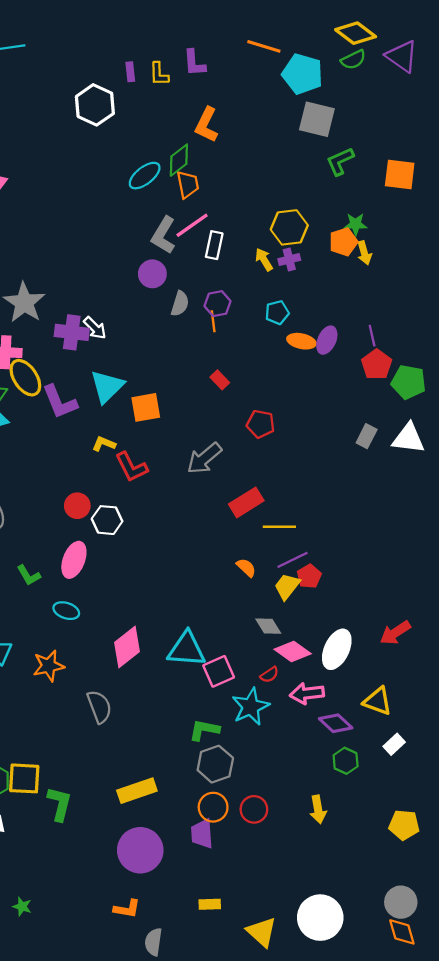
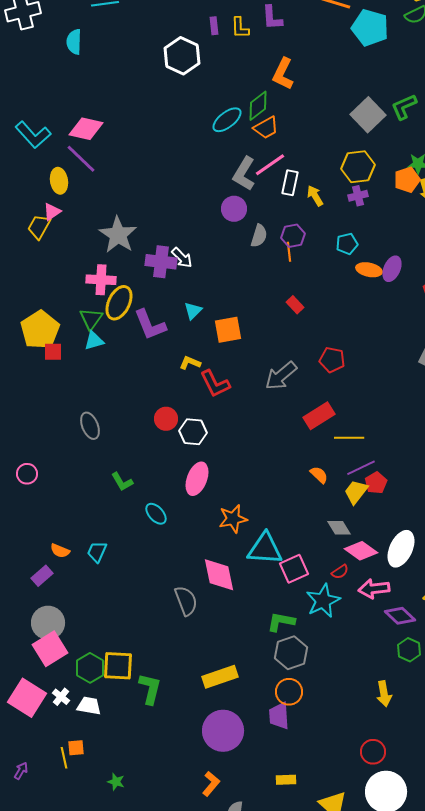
gray square: (317, 119) -> (368, 115), moved, turned 32
orange trapezoid: (188, 184) -> (266, 128), turned 72
yellow arrow: (264, 259) -> (315, 196), moved
yellow ellipse: (25, 378) -> (119, 303), turned 60
cyan triangle: (107, 386) -> (193, 311), size x0.6
red pentagon: (261, 424) -> (332, 360), moved
pink ellipse: (74, 560) -> (197, 479), moved
cyan ellipse: (66, 611) -> (156, 514), turned 30
pink diamond: (127, 647) -> (219, 575), moved, turned -63
orange star: (49, 666) -> (233, 519), moved
red circle: (254, 809) -> (373, 752), moved
orange L-shape: (127, 909) -> (211, 784), turned -60

